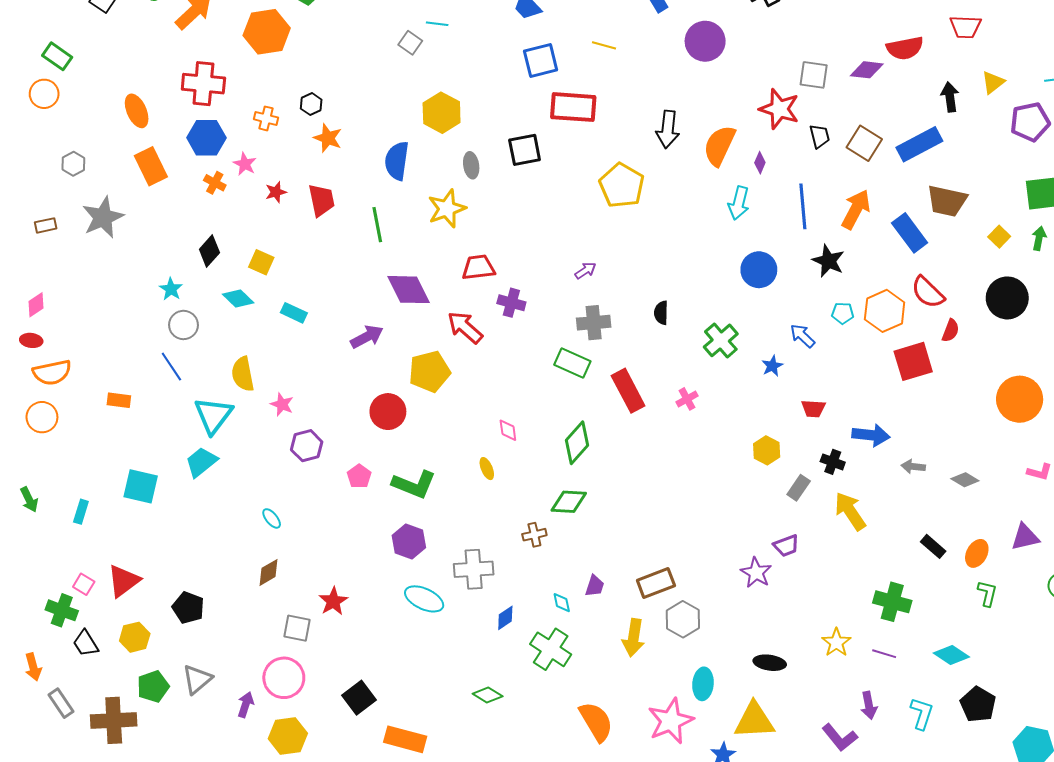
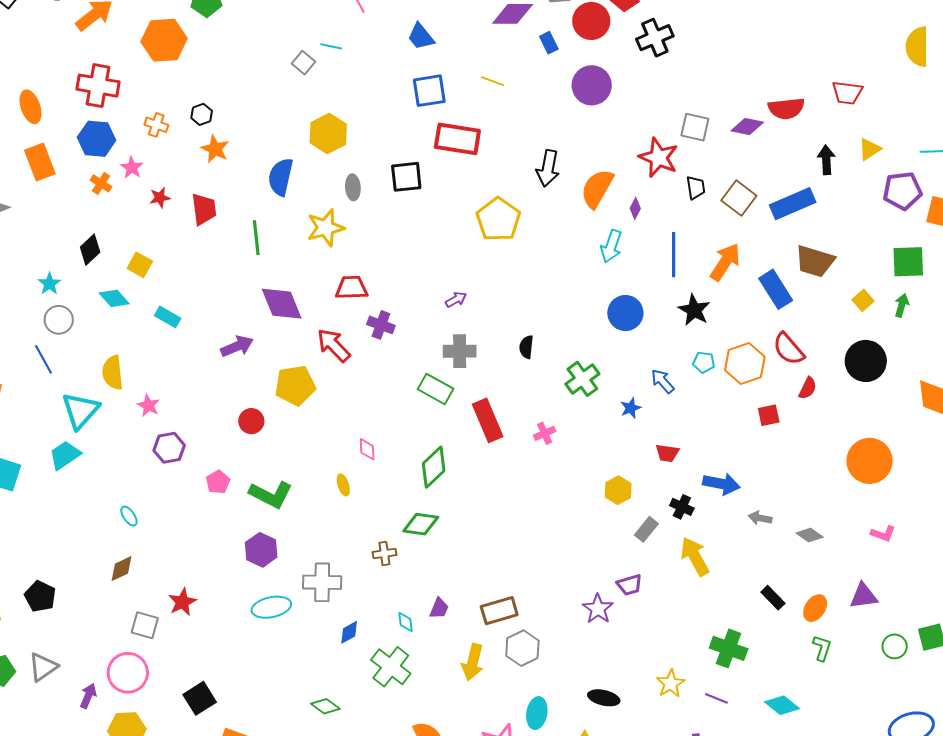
red square: (913, 361) -> (769, 415), size x0.6
red circle: (388, 412) -> (251, 421), size x0.7
cyan ellipse: (424, 599) -> (271, 607), turned -42

